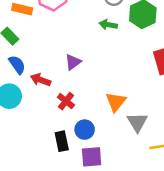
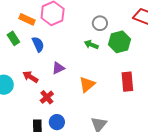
blue semicircle: (17, 65) -> (38, 44), moved
orange triangle: (116, 102) -> (87, 84), moved

